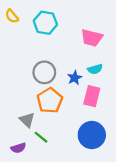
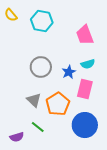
pink trapezoid: (92, 38) -> (85, 35), turned 55
orange pentagon: (50, 100) -> (58, 104), moved
gray triangle: (27, 120) -> (34, 100), moved

